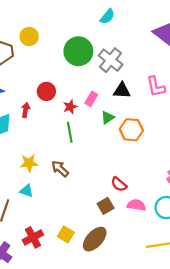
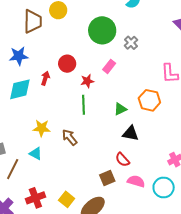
gray cross: (111, 60) -> (131, 43), size x0.6
black triangle: (122, 91) -> (131, 133), moved
pink rectangle: (91, 99) -> (109, 66), moved
green triangle: (108, 118) -> (120, 109), moved
orange hexagon: (131, 130) -> (149, 100), moved

